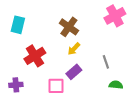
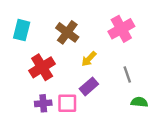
pink cross: (115, 16) -> (121, 29), moved
brown cross: (69, 27) -> (67, 32), moved
purple cross: (16, 85) -> (43, 103), moved

